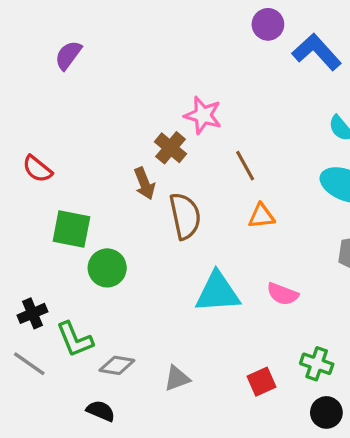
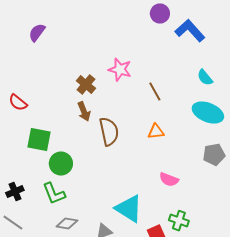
brown cross: (171, 148) -> (86, 85), moved
brown line: (245, 166) -> (155, 92), moved
cyan triangle: (218, 292) -> (129, 209), moved, turned 36
green L-shape: (75, 339) -> (54, 194), moved
green cross: (317, 364) -> (179, 221), moved

